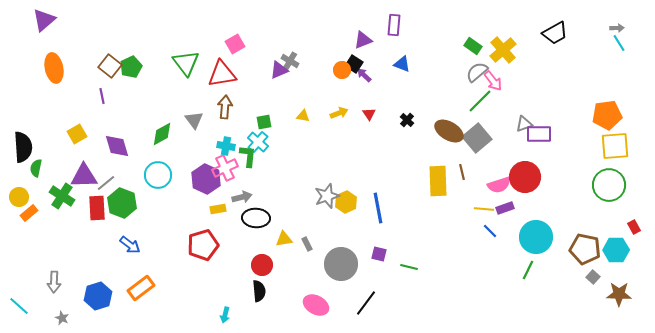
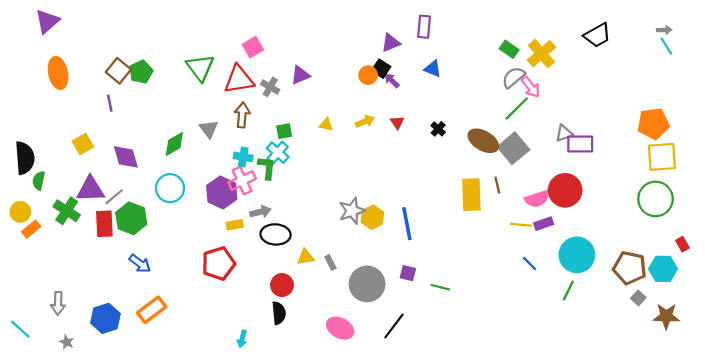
gray cross: (290, 61) -> (270, 87), moved
blue line: (490, 231) -> (530, 264), moved

